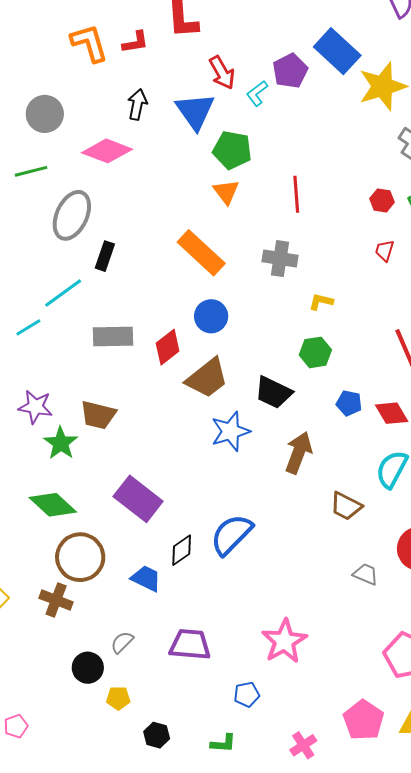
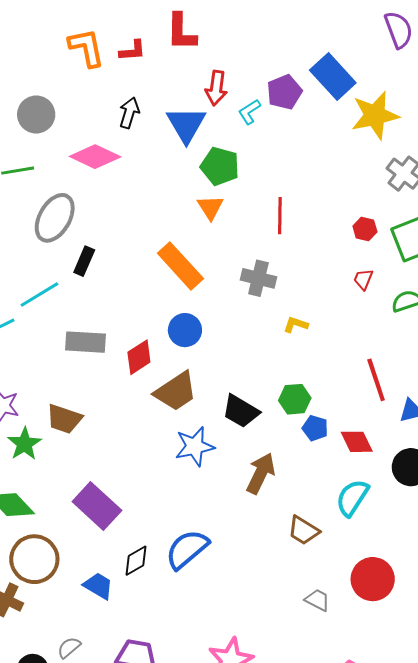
red arrow: (222, 73) -> (216, 88), turned 32
green hexagon: (315, 352) -> (295, 399), moved

